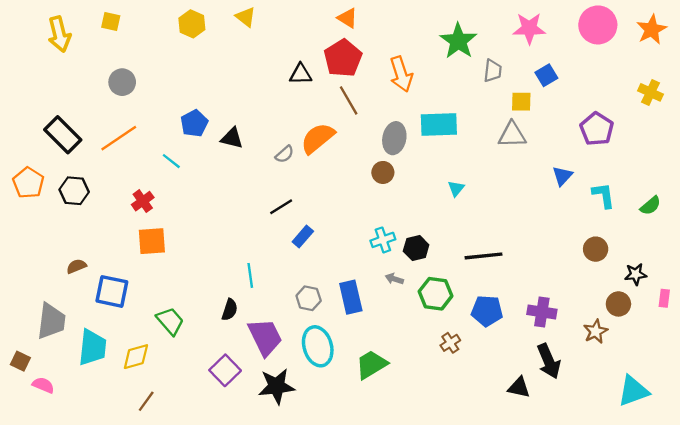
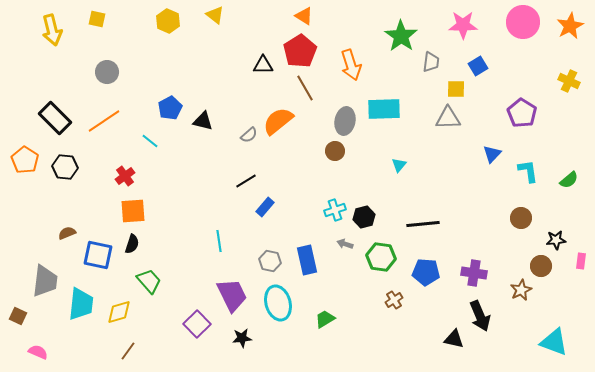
black semicircle: (230, 310) -> (132, 244), moved
green trapezoid: (371, 365) -> (325, 319), size x0.7
pink semicircle: (43, 385) -> (38, 352), moved
black star: (277, 386) -> (242, 338), size x0.6
cyan triangle: (633, 391) -> (554, 342), turned 40

